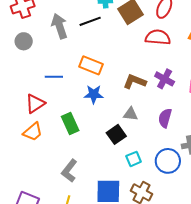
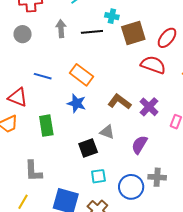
gray arrow: (59, 26) -> (61, 29), size x0.7
red triangle: (35, 103) -> (18, 97), turned 40
gray L-shape: (69, 171) -> (33, 171), turned -55

